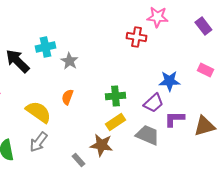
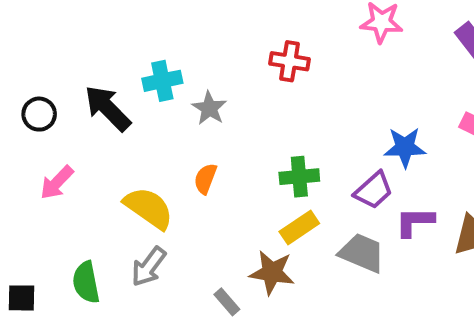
red cross: (136, 37) -> (290, 61), moved

